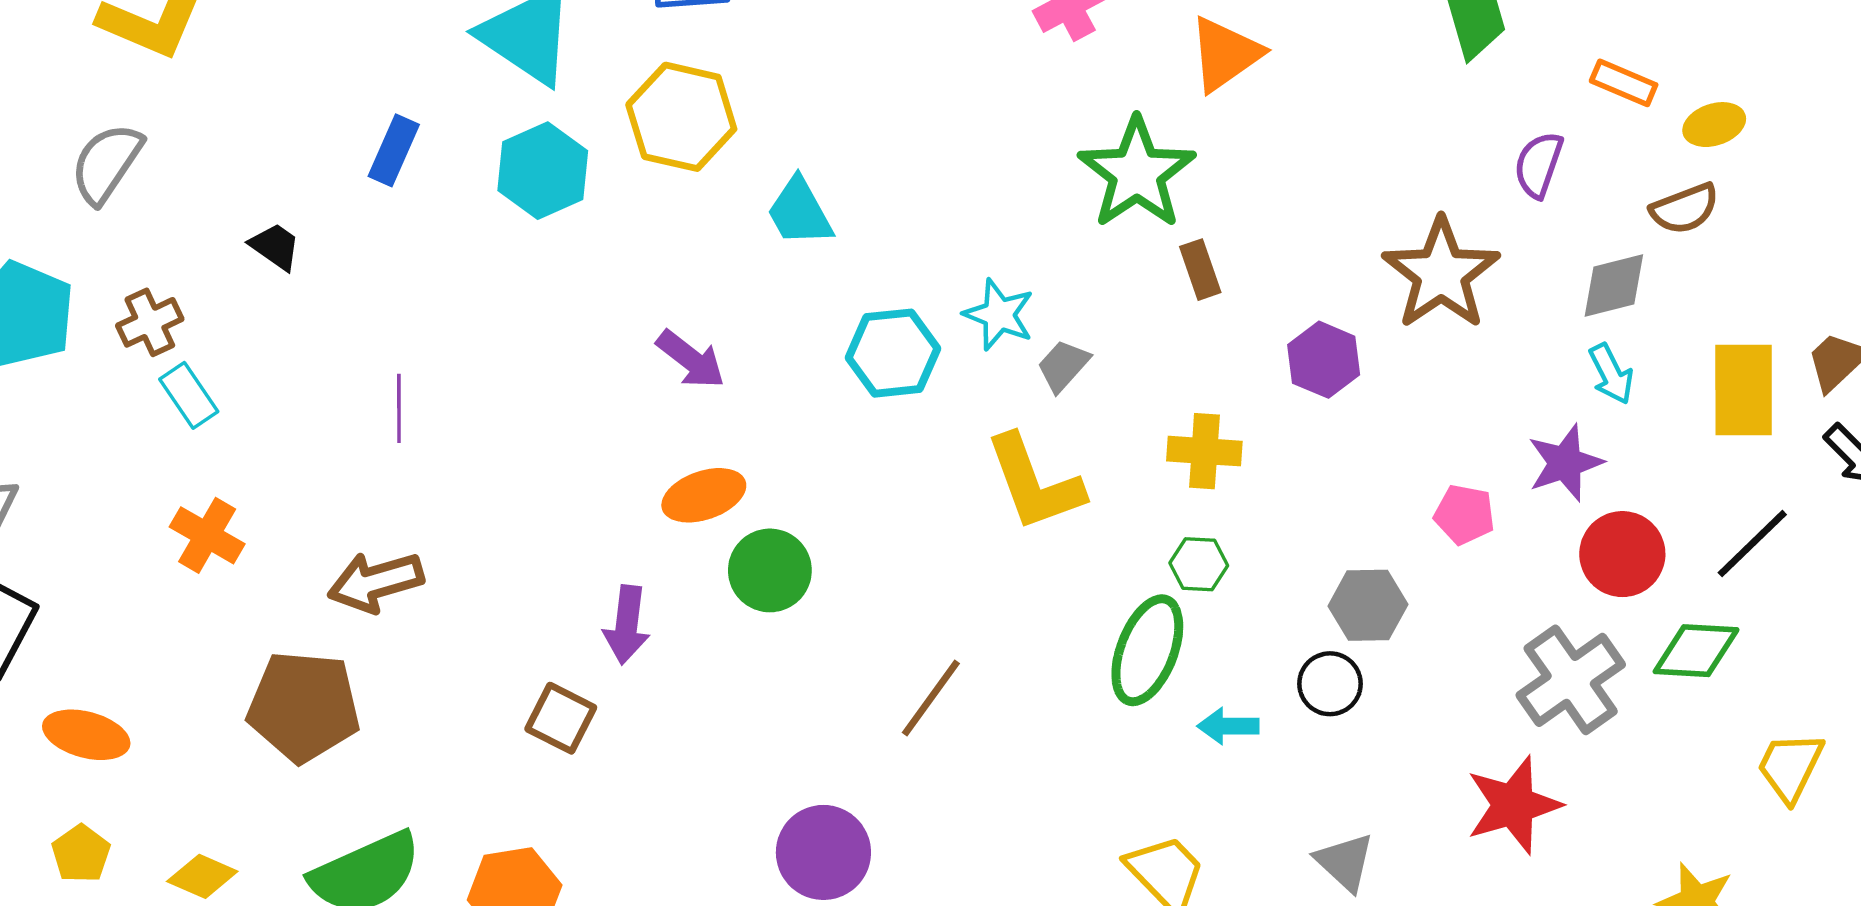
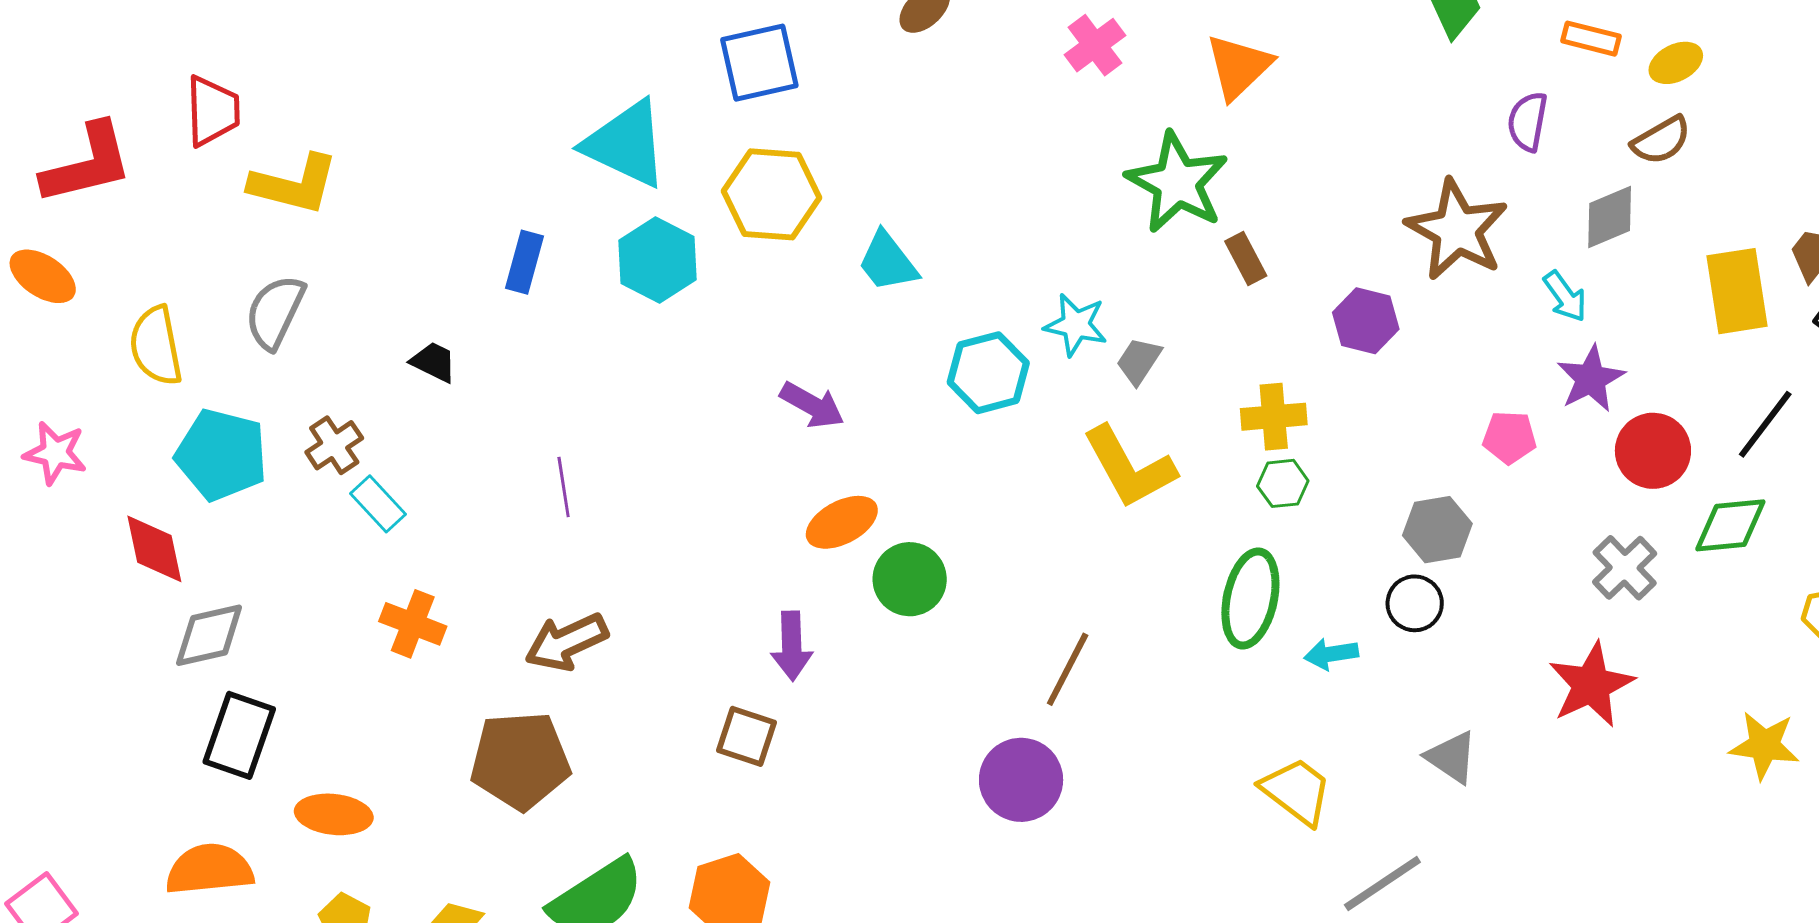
cyan arrow: (1611, 374) -> (1565, 296), moved
green hexagon: (1199, 564) -> (1283, 483), moved
gray cross: (1571, 680) -> (1625, 568), size x0.7
purple circle: (823, 852) -> (1021, 780), moved

